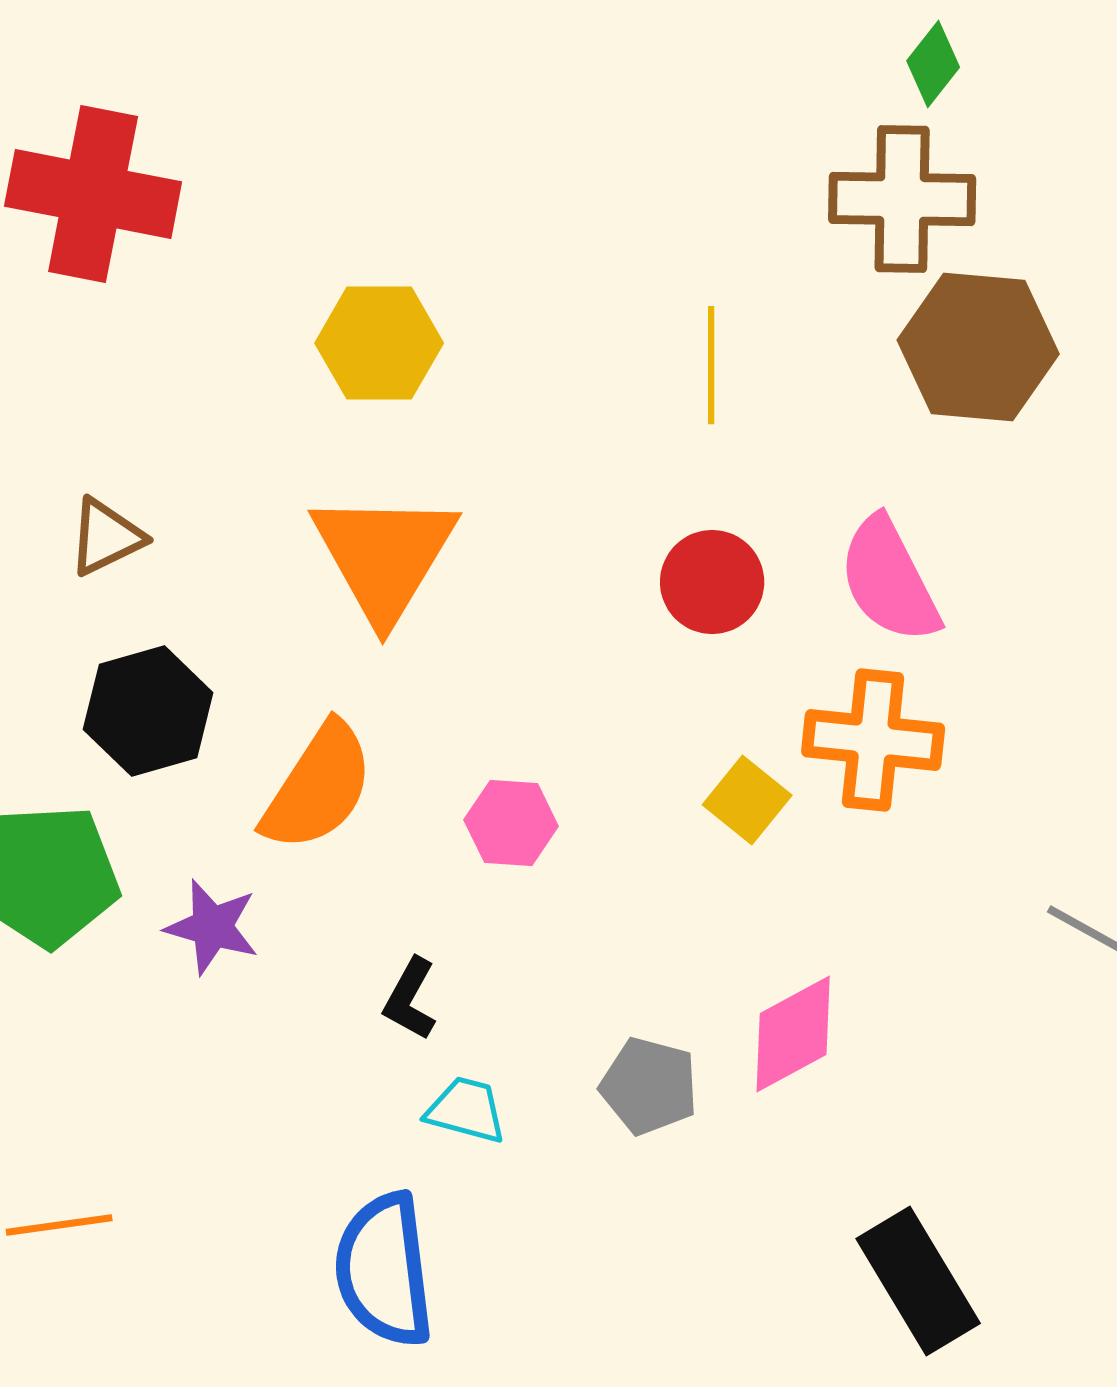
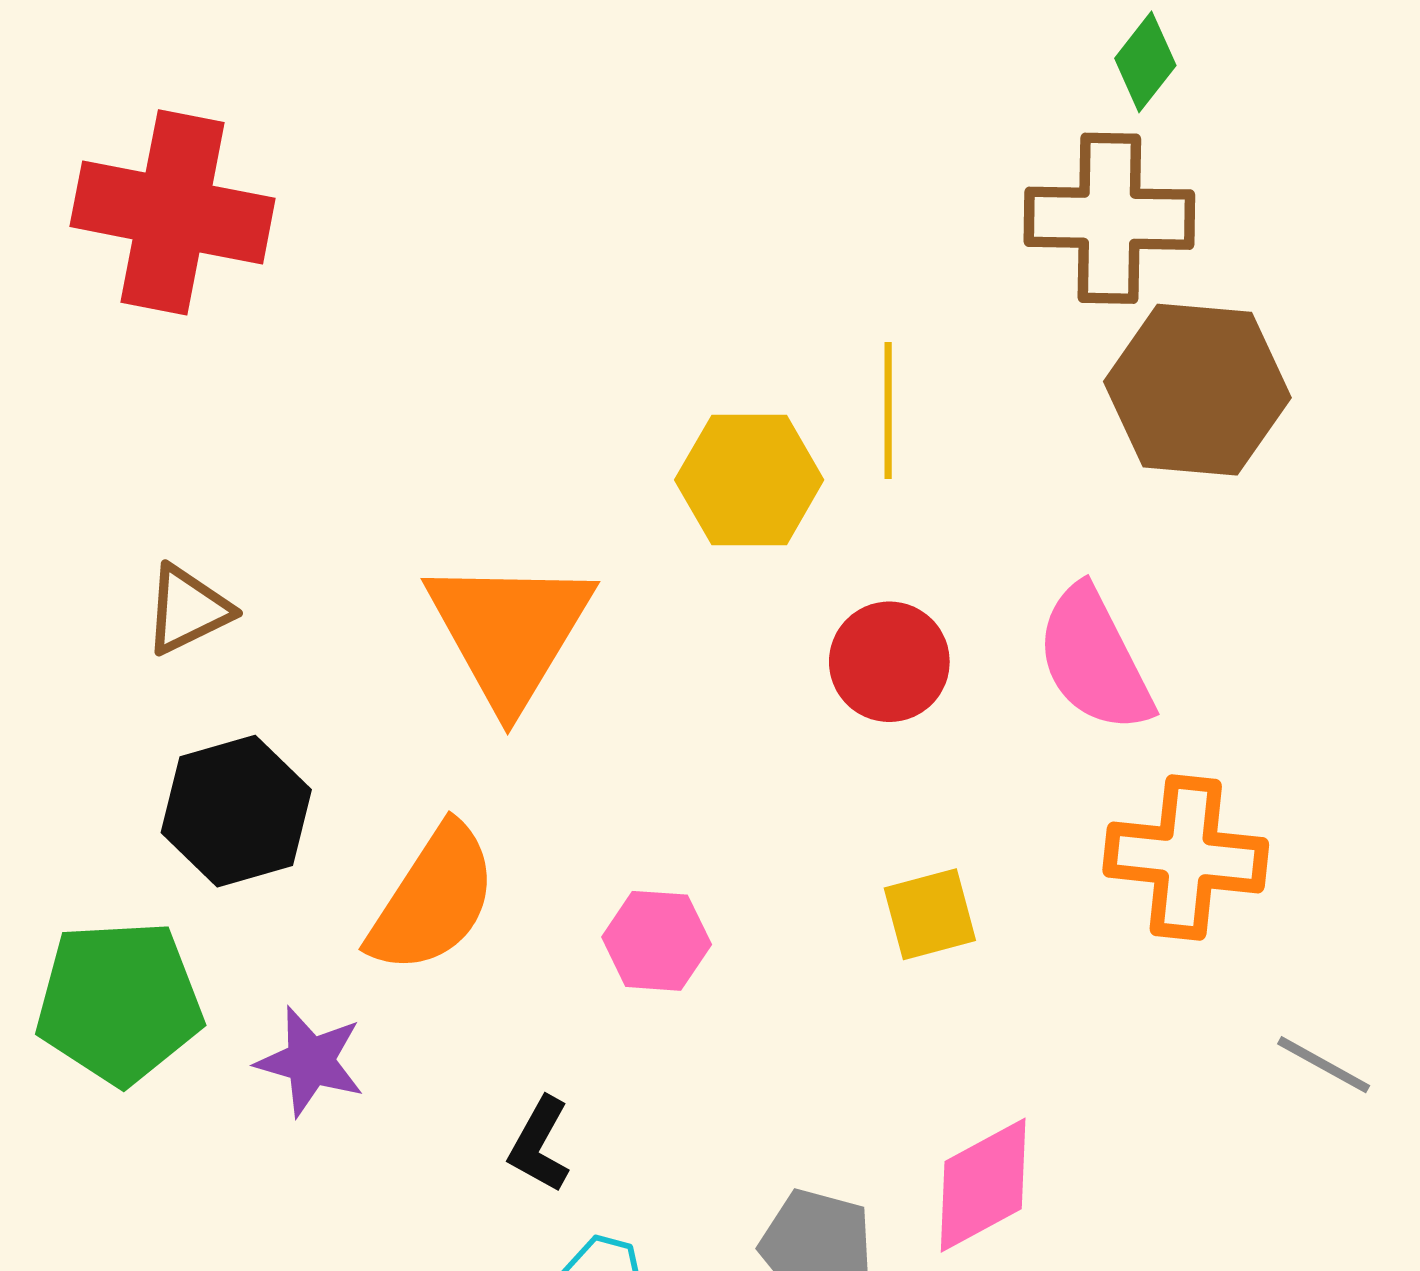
yellow hexagon: (379, 343) -> (749, 480), moved
orange cross: (873, 740) -> (1186, 857), moved
yellow square: (747, 800) -> (930, 914), turned 36

